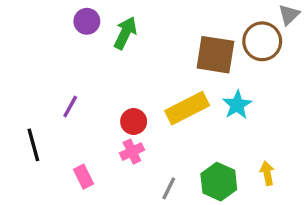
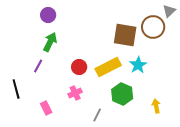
green arrow: (125, 33) -> (50, 42), moved
red circle: (134, 122) -> (79, 67), moved
green hexagon: (219, 182) -> (122, 94), moved

